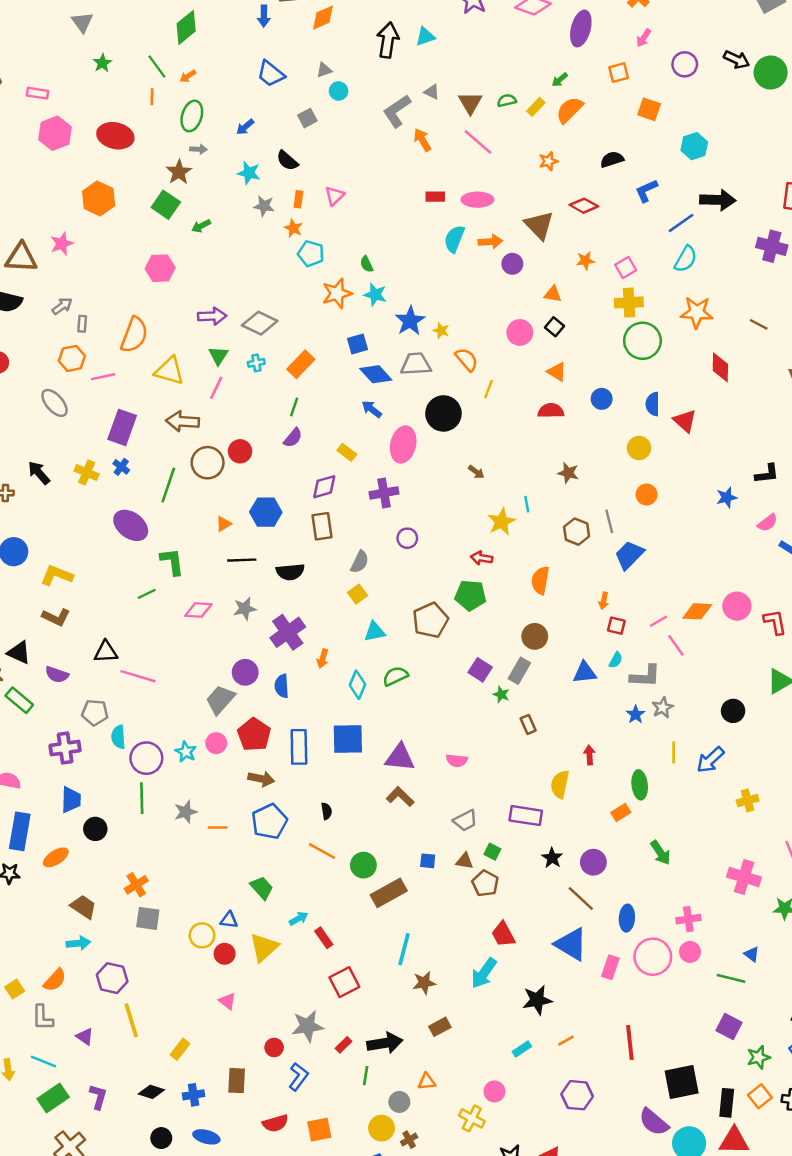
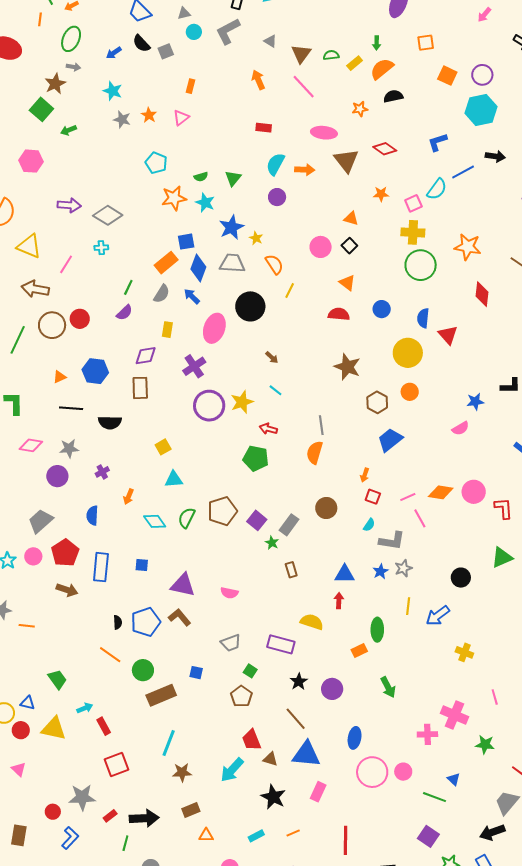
pink arrow: (644, 38) -> (484, 15), moved
purple circle: (685, 64) -> (482, 75), moved
green arrow: (560, 80) -> (377, 43), turned -56
gray L-shape: (397, 111) -> (228, 31), moved
cyan hexagon: (694, 146) -> (481, 110), size x1.4
black semicircle: (612, 159) -> (393, 96), moved
black semicircle: (287, 161) -> (141, 43), moved
orange rectangle: (298, 199) -> (191, 86), moved
pink ellipse: (477, 200) -> (324, 133), moved
black arrow: (718, 200) -> (495, 156), size x0.7
orange star: (293, 228) -> (149, 115), moved
cyan semicircle: (686, 259) -> (437, 189), moved
green semicircle: (367, 264) -> (201, 177), turned -88
purple circle: (512, 264) -> (277, 197), moved
green triangle: (218, 356) -> (233, 178), moved
orange rectangle: (301, 364) -> (166, 263), moved
blue diamond: (376, 374) -> (198, 268), turned 56
yellow circle: (639, 448) -> (408, 353), size x1.5
yellow rectangle: (347, 452) -> (167, 330), turned 56
brown star: (568, 473) -> (347, 367), size x1.5
purple cross: (384, 493) -> (194, 366), turned -30
cyan line: (527, 504) -> (275, 390), moved, turned -48
gray line: (609, 521) -> (321, 425), moved
yellow star: (501, 522) -> (242, 402), moved
pink semicircle: (768, 523) -> (461, 428), moved
brown hexagon: (577, 532) -> (377, 402), moved
purple circle: (407, 538) -> (209, 406), size x1.8
gray semicircle: (360, 562) -> (162, 294), moved
brown pentagon: (430, 620) -> (222, 511), moved
purple cross: (288, 632) -> (102, 472), size x0.5
brown circle: (535, 636) -> (326, 508), moved
purple circle: (245, 672) -> (57, 476), moved
blue triangle: (585, 672) -> (345, 574), moved
green semicircle: (395, 676) -> (187, 518), turned -45
cyan diamond: (357, 685) -> (155, 521), turned -65
blue square: (348, 739) -> (142, 565), size x0.5
yellow semicircle: (560, 784) -> (312, 622), turned 90
yellow cross: (748, 800) -> (464, 652), turned 30
blue pentagon: (269, 822) -> (146, 622), moved
brown triangle: (464, 861) -> (270, 759), moved
brown line: (581, 899) -> (296, 719), moved
pink cross: (688, 919) -> (427, 734), moved
blue triangle: (571, 944) -> (306, 754), turned -32
yellow triangle: (264, 947) -> (54, 729), turned 48
pink rectangle: (610, 967) -> (318, 792), moved
black star: (537, 1000) -> (273, 797), turned 30
orange triangle: (427, 1082) -> (206, 835), moved

